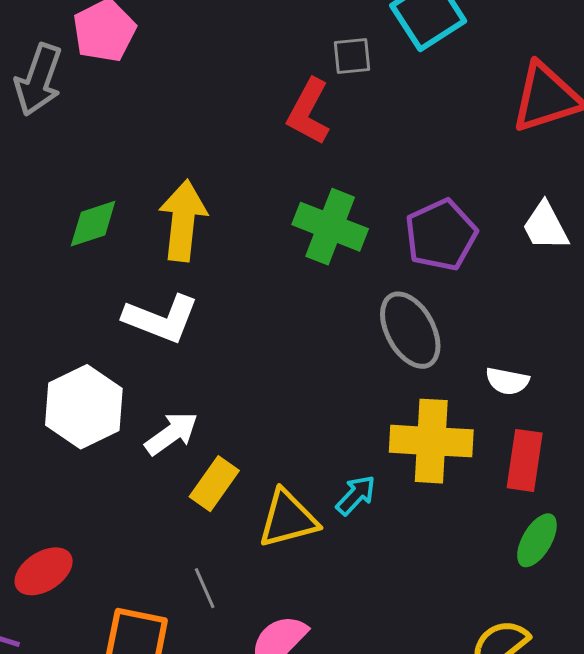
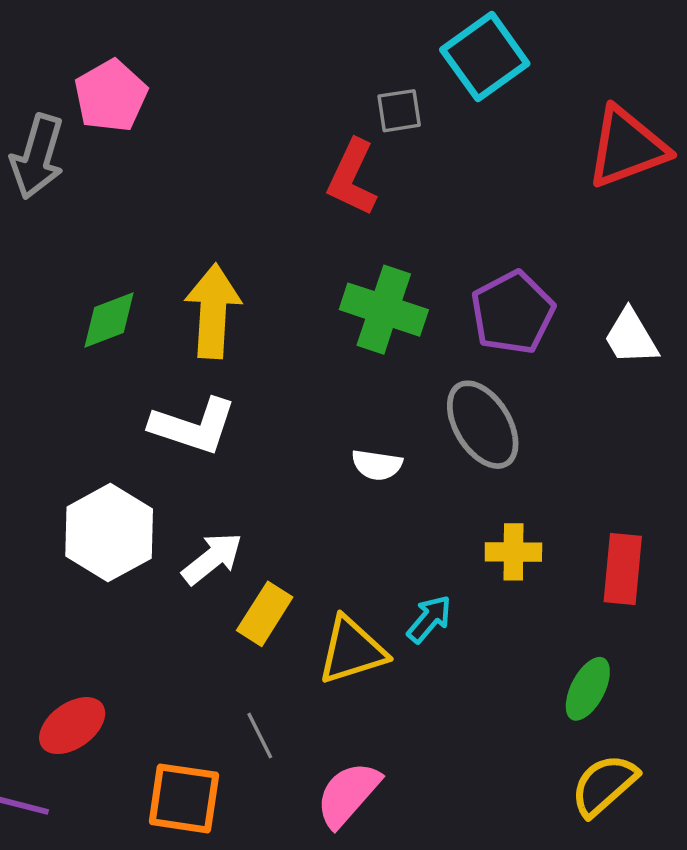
white trapezoid: (545, 226) -> (631, 337), moved
white semicircle: (507, 381) -> (377, 465), moved
yellow cross: (431, 441) -> (513, 552), size x0.6
green ellipse: (537, 540) -> (588, 689), moved

